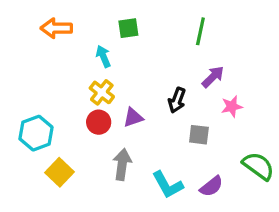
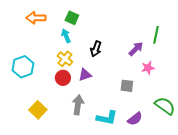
green square: (128, 28) -> (72, 18), moved, turned 32
green line: (200, 31) -> (156, 35), moved
black arrow: (177, 100) -> (96, 49), moved
cyan hexagon: (36, 133) -> (23, 67), moved
cyan L-shape: (168, 185) -> (107, 118), turned -50

